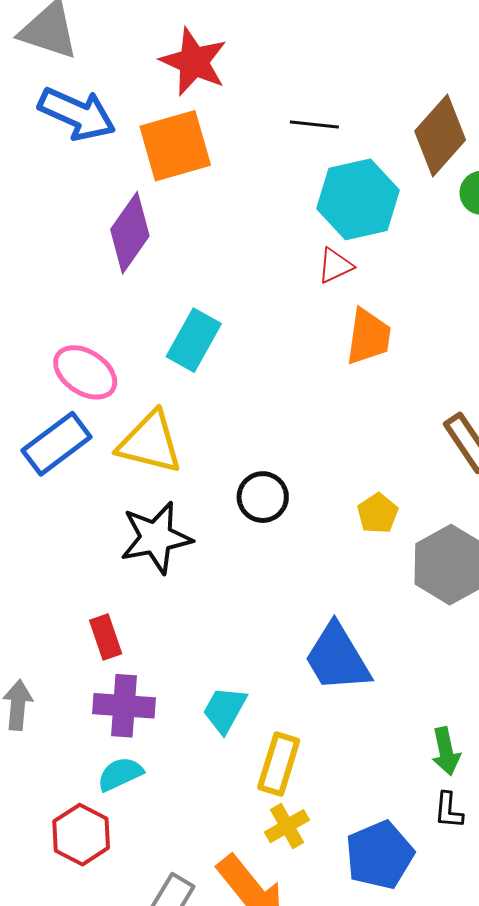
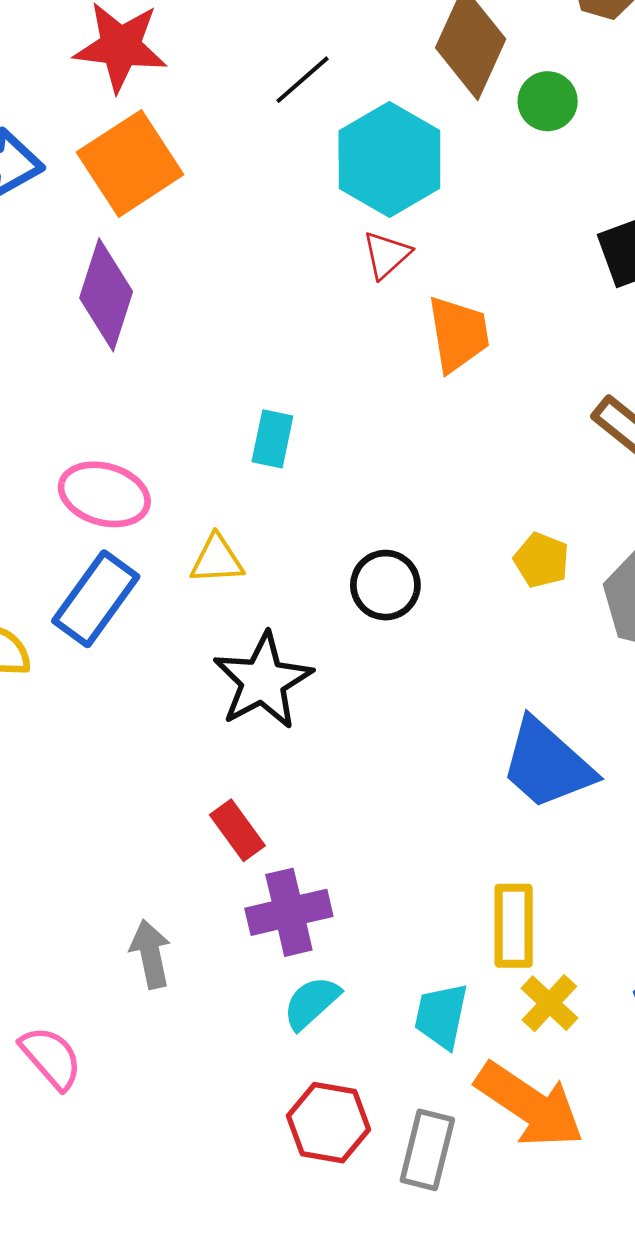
black line: (314, 125) -> (302, 80), turned -30
cyan rectangle: (194, 340) -> (272, 439), moved, size x0.7
yellow triangle: (150, 443) -> (217, 560), size x0.6
cyan trapezoid: (225, 710) -> (441, 1016), moved
red hexagon: (81, 835) -> (329, 1123), moved

